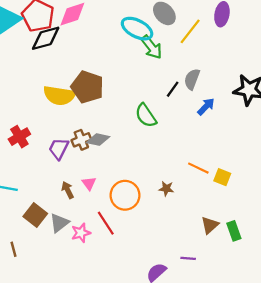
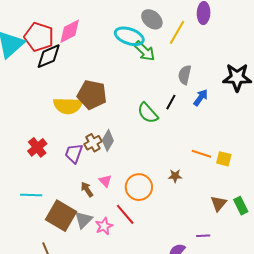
black line: (173, 89) -> (171, 102), moved
gray diamond: (98, 140) -> (108, 140), turned -65
brown square: (35, 215) -> (61, 216), size x1.4

